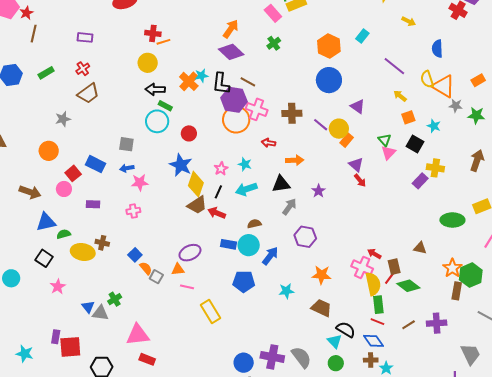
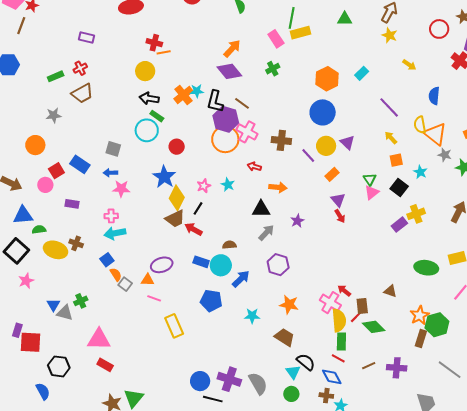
brown line: (34, 34) -> (21, 26), moved
green rectangle: (46, 73) -> (56, 76), moved
yellow circle: (339, 129) -> (326, 146), moved
yellow cross: (435, 168) -> (416, 214), turned -36
cyan arrow: (246, 189) -> (115, 233), moved
black square: (44, 258) -> (16, 251), size x1.4

